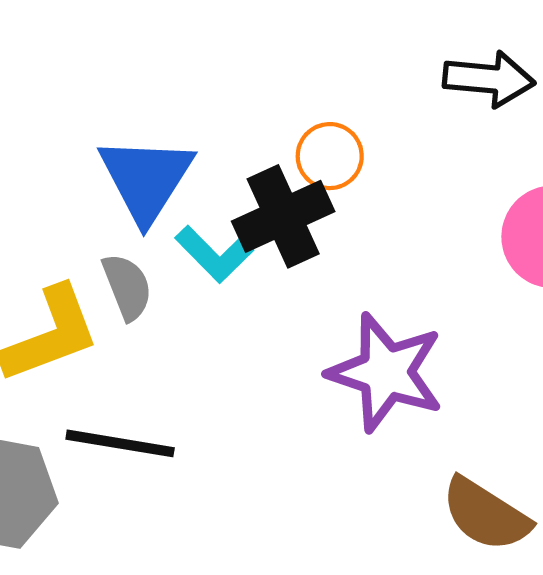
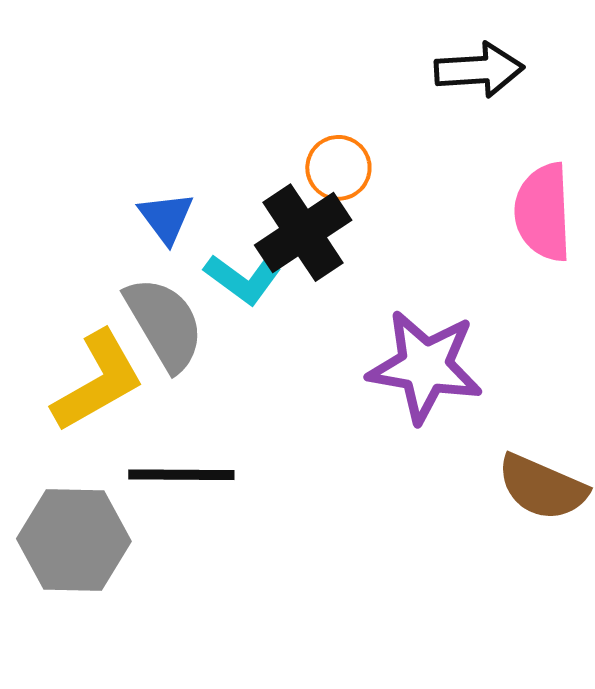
blue triangle: (146, 179) -> (166, 218), size x0.6
gray semicircle: (127, 287) -> (164, 324), size x1.5

